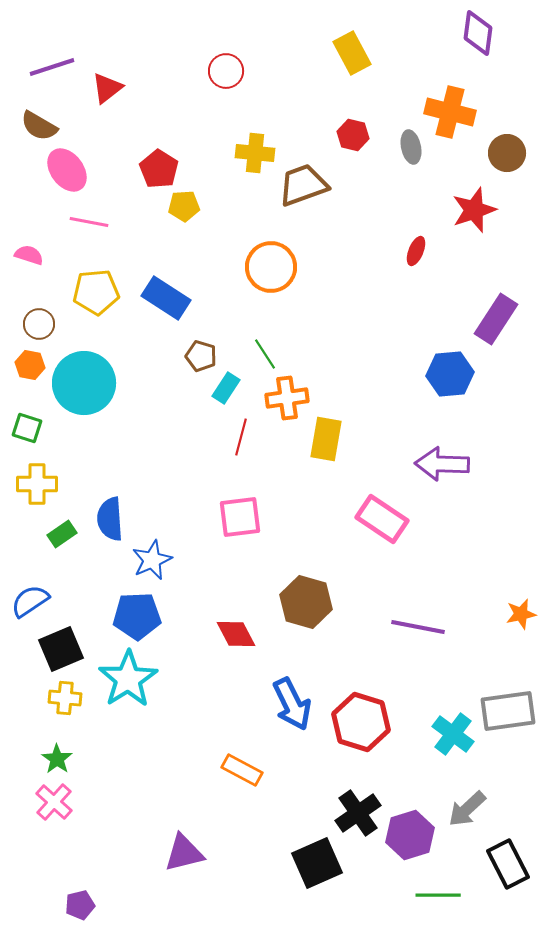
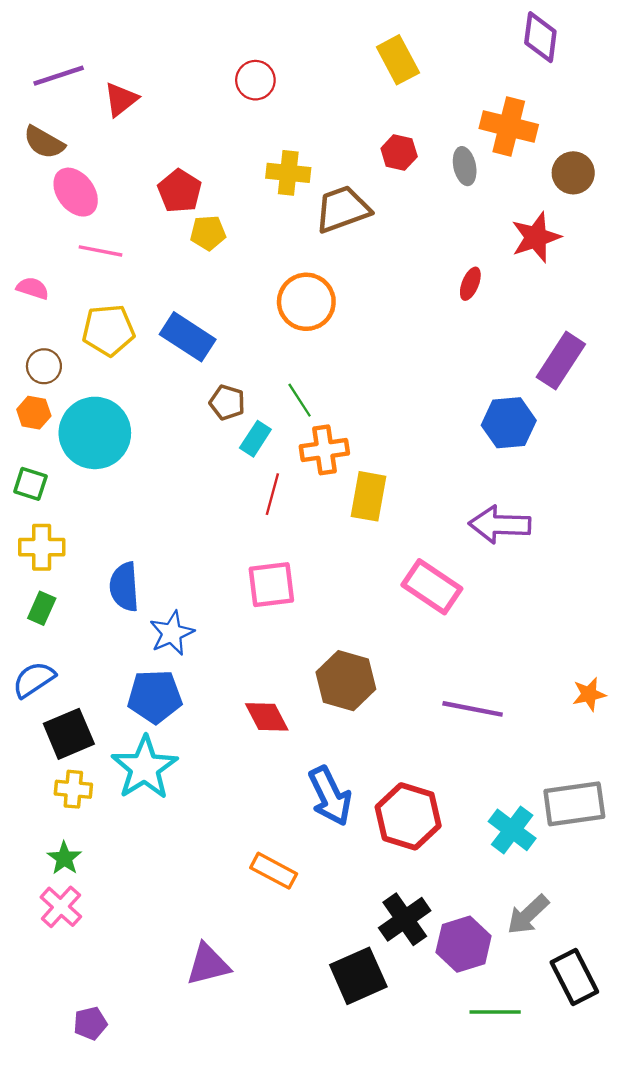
green rectangle: (62, 534) -> (42, 608), moved, turned -32

